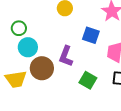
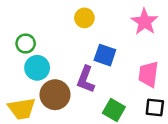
blue square: (91, 35) -> (105, 55), moved

